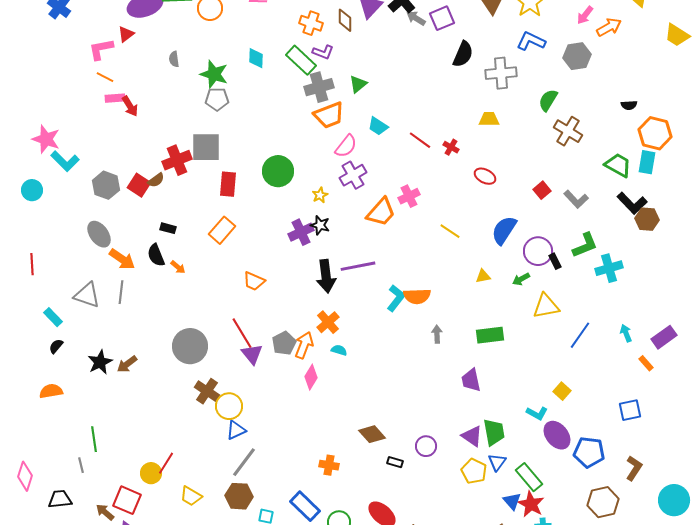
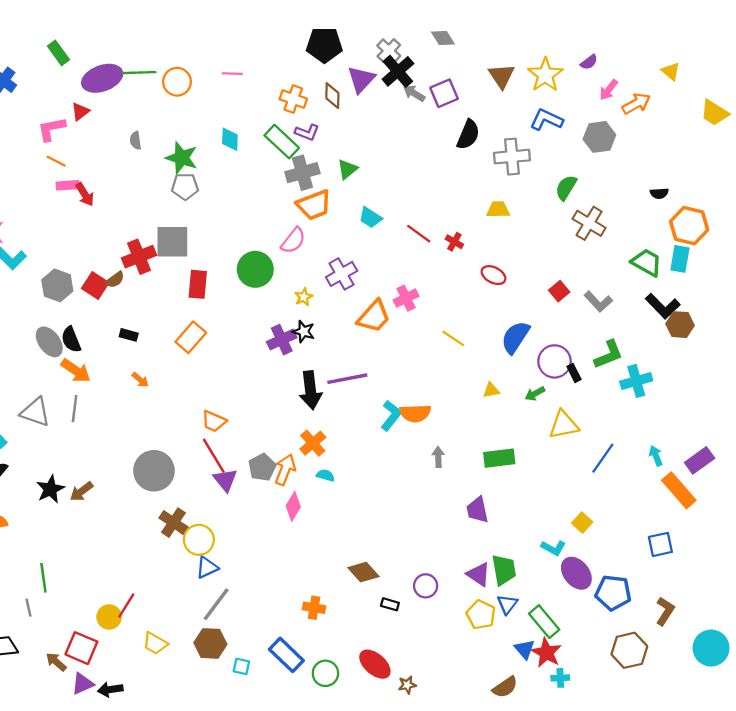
pink semicircle: (346, 146) -> (293, 241), moved
black semicircle: (156, 255) -> (71, 340), moved
orange trapezoid: (254, 281) -> (214, 421), moved
orange rectangle: (646, 363) -> (679, 490), size x2.0

